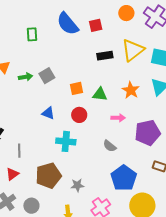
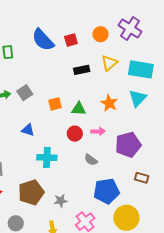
orange circle: (126, 13) -> (100, 34), moved
yellow triangle: (133, 50) -> (109, 63), size x0.7
red circle: (79, 115) -> (75, 134), moved
blue pentagon: (124, 178) -> (106, 191), turned 30

